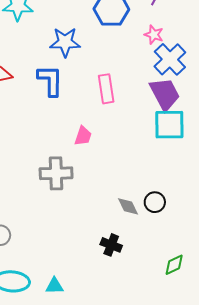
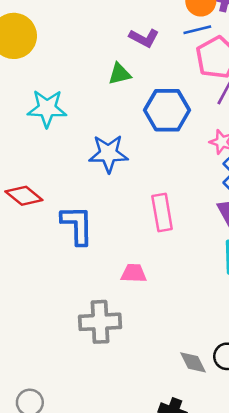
blue L-shape: (50, 80) -> (77, 225), moved
pink trapezoid: (83, 136) -> (134, 273), turned -105

